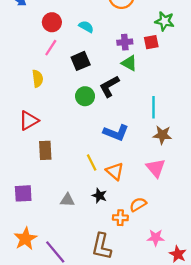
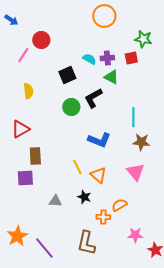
cyan semicircle: (86, 27) -> (89, 59), moved
pink line: (51, 48) -> (23, 55), moved
purple square: (23, 193) -> (25, 178), moved

